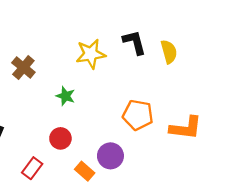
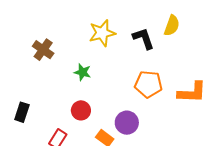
black L-shape: (134, 42) -> (144, 38), moved
yellow semicircle: (169, 52) -> (172, 26), turned 40

